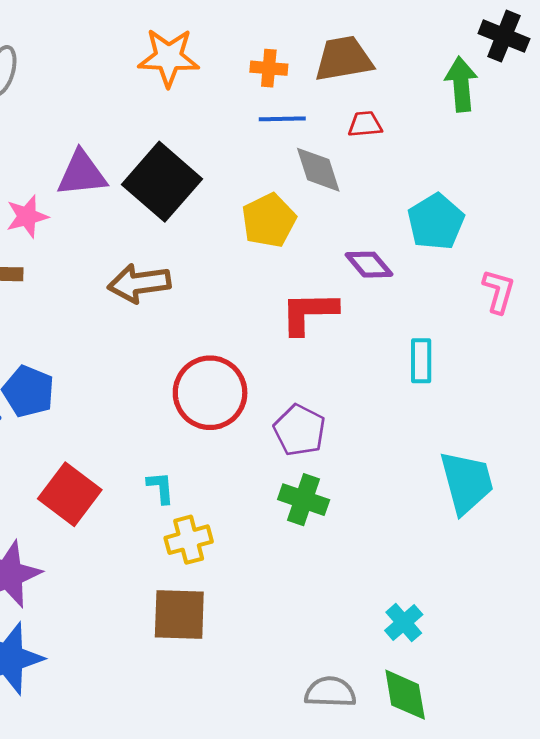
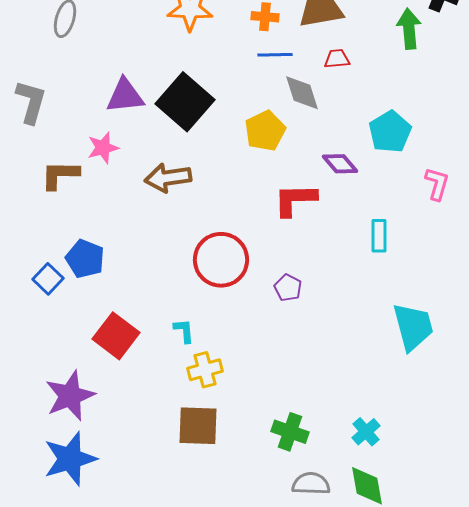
pink star: (27, 216) -> (103, 148), moved
purple pentagon: (300, 430) -> (288, 288), size x0.7
green cross: (304, 500) -> (290, 432), moved

